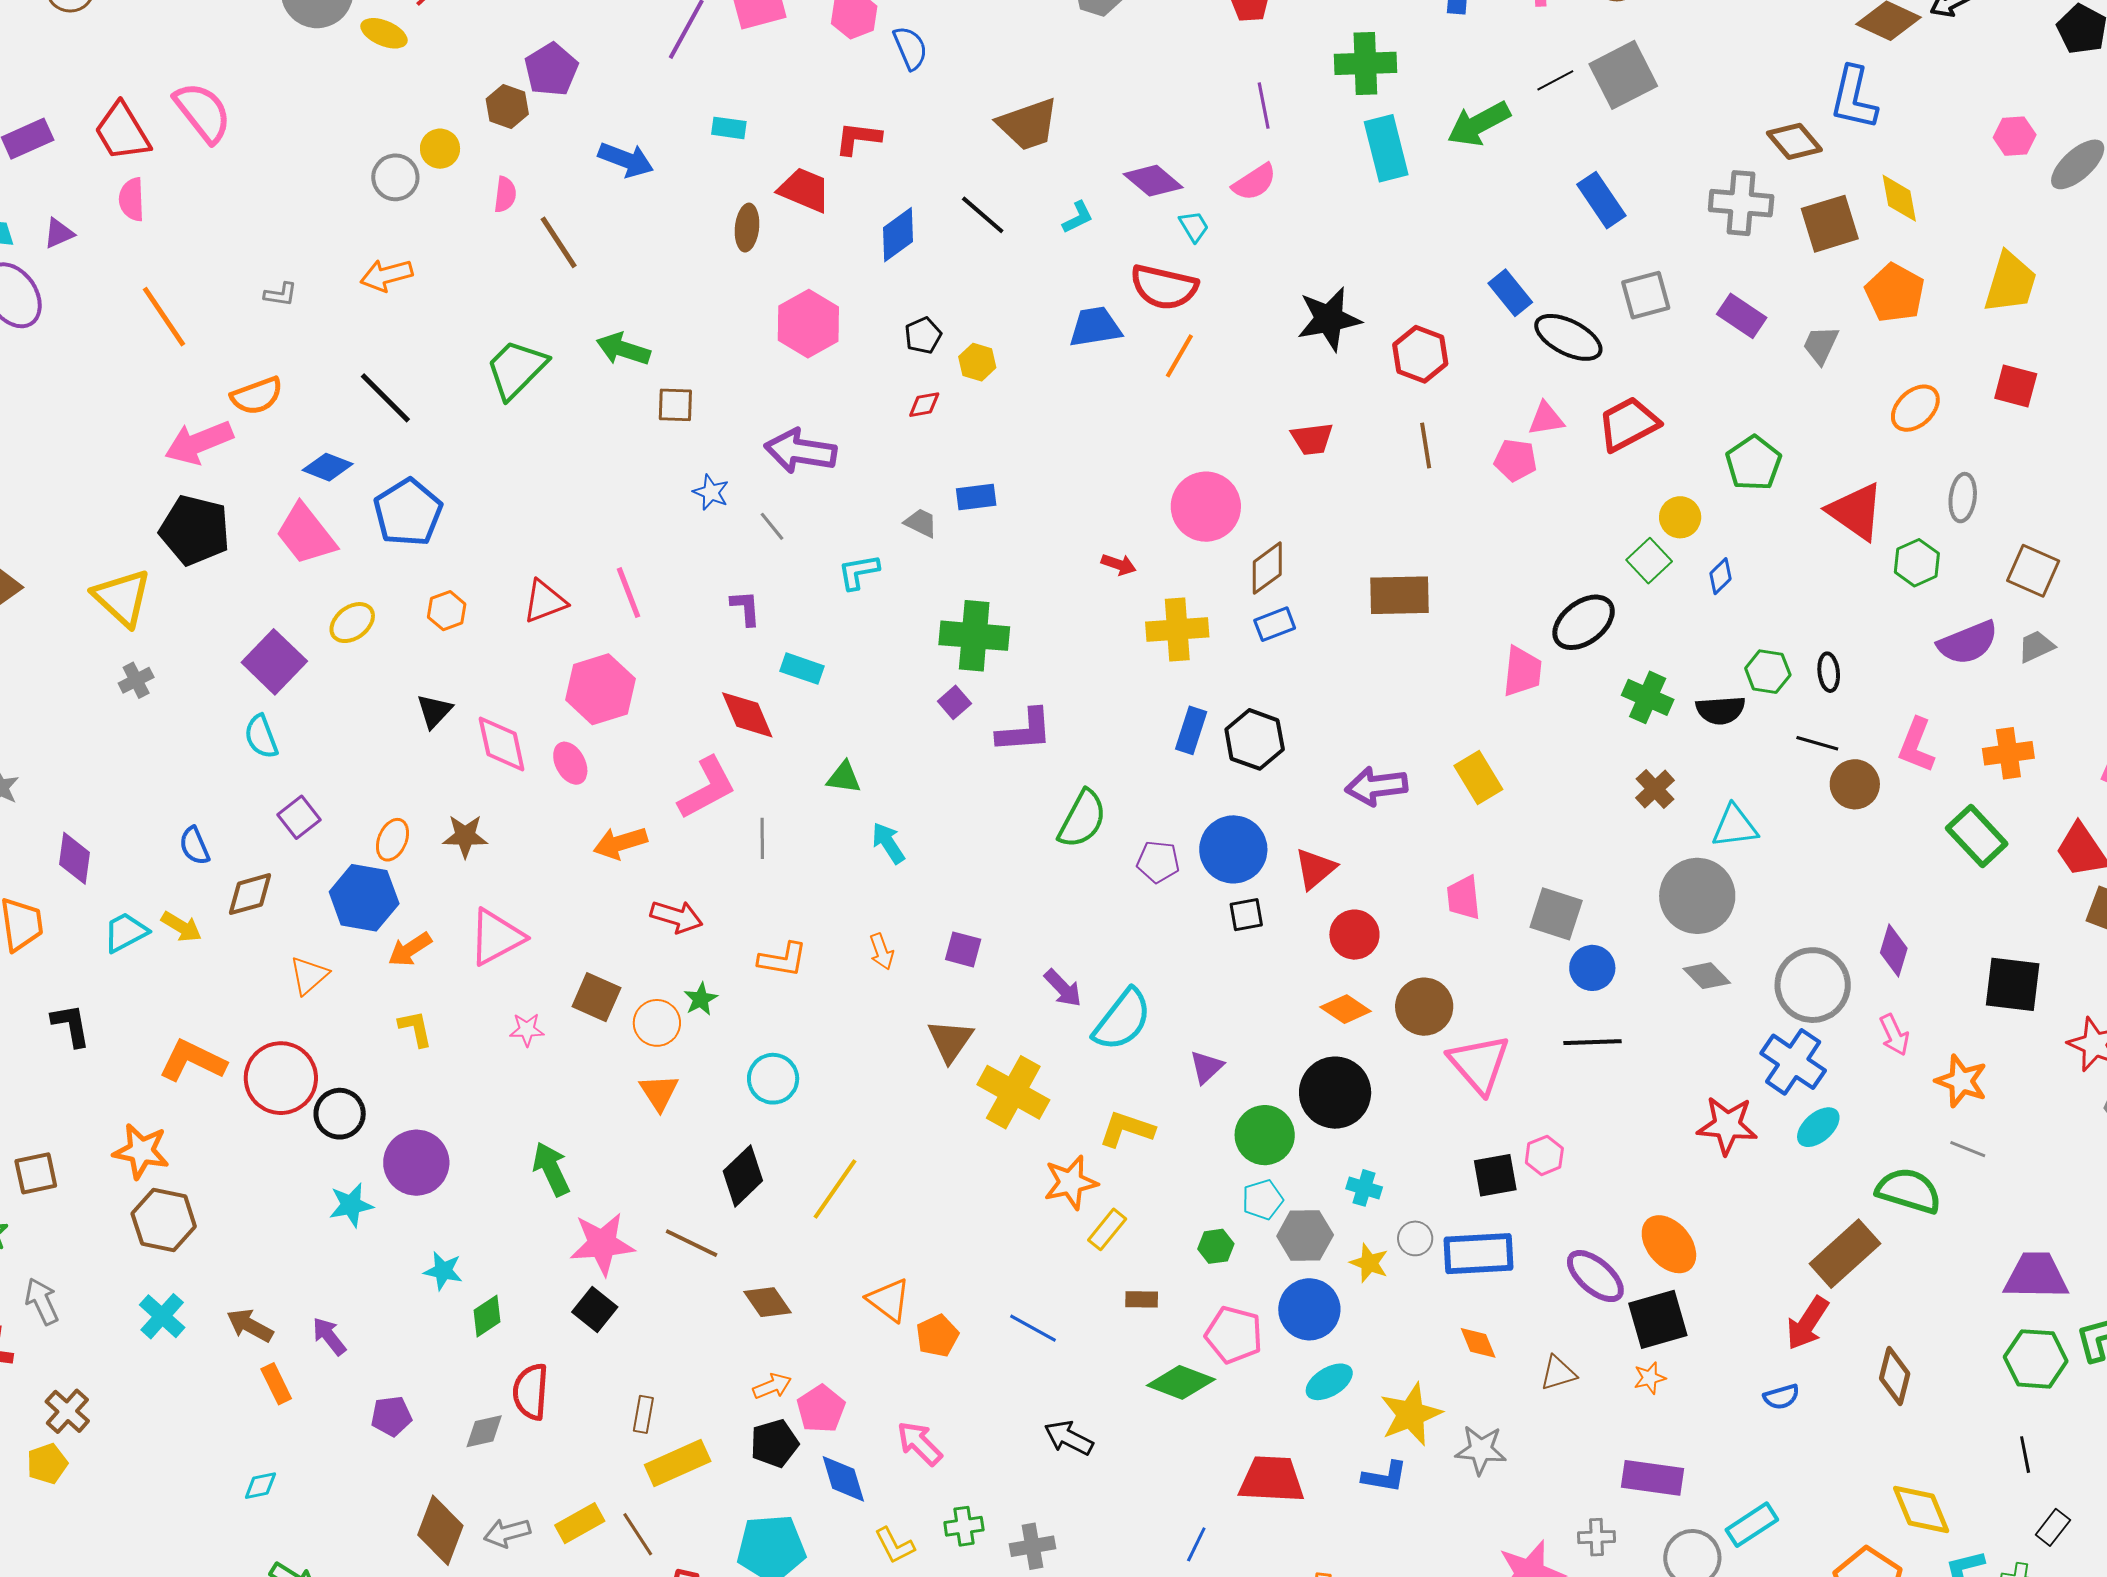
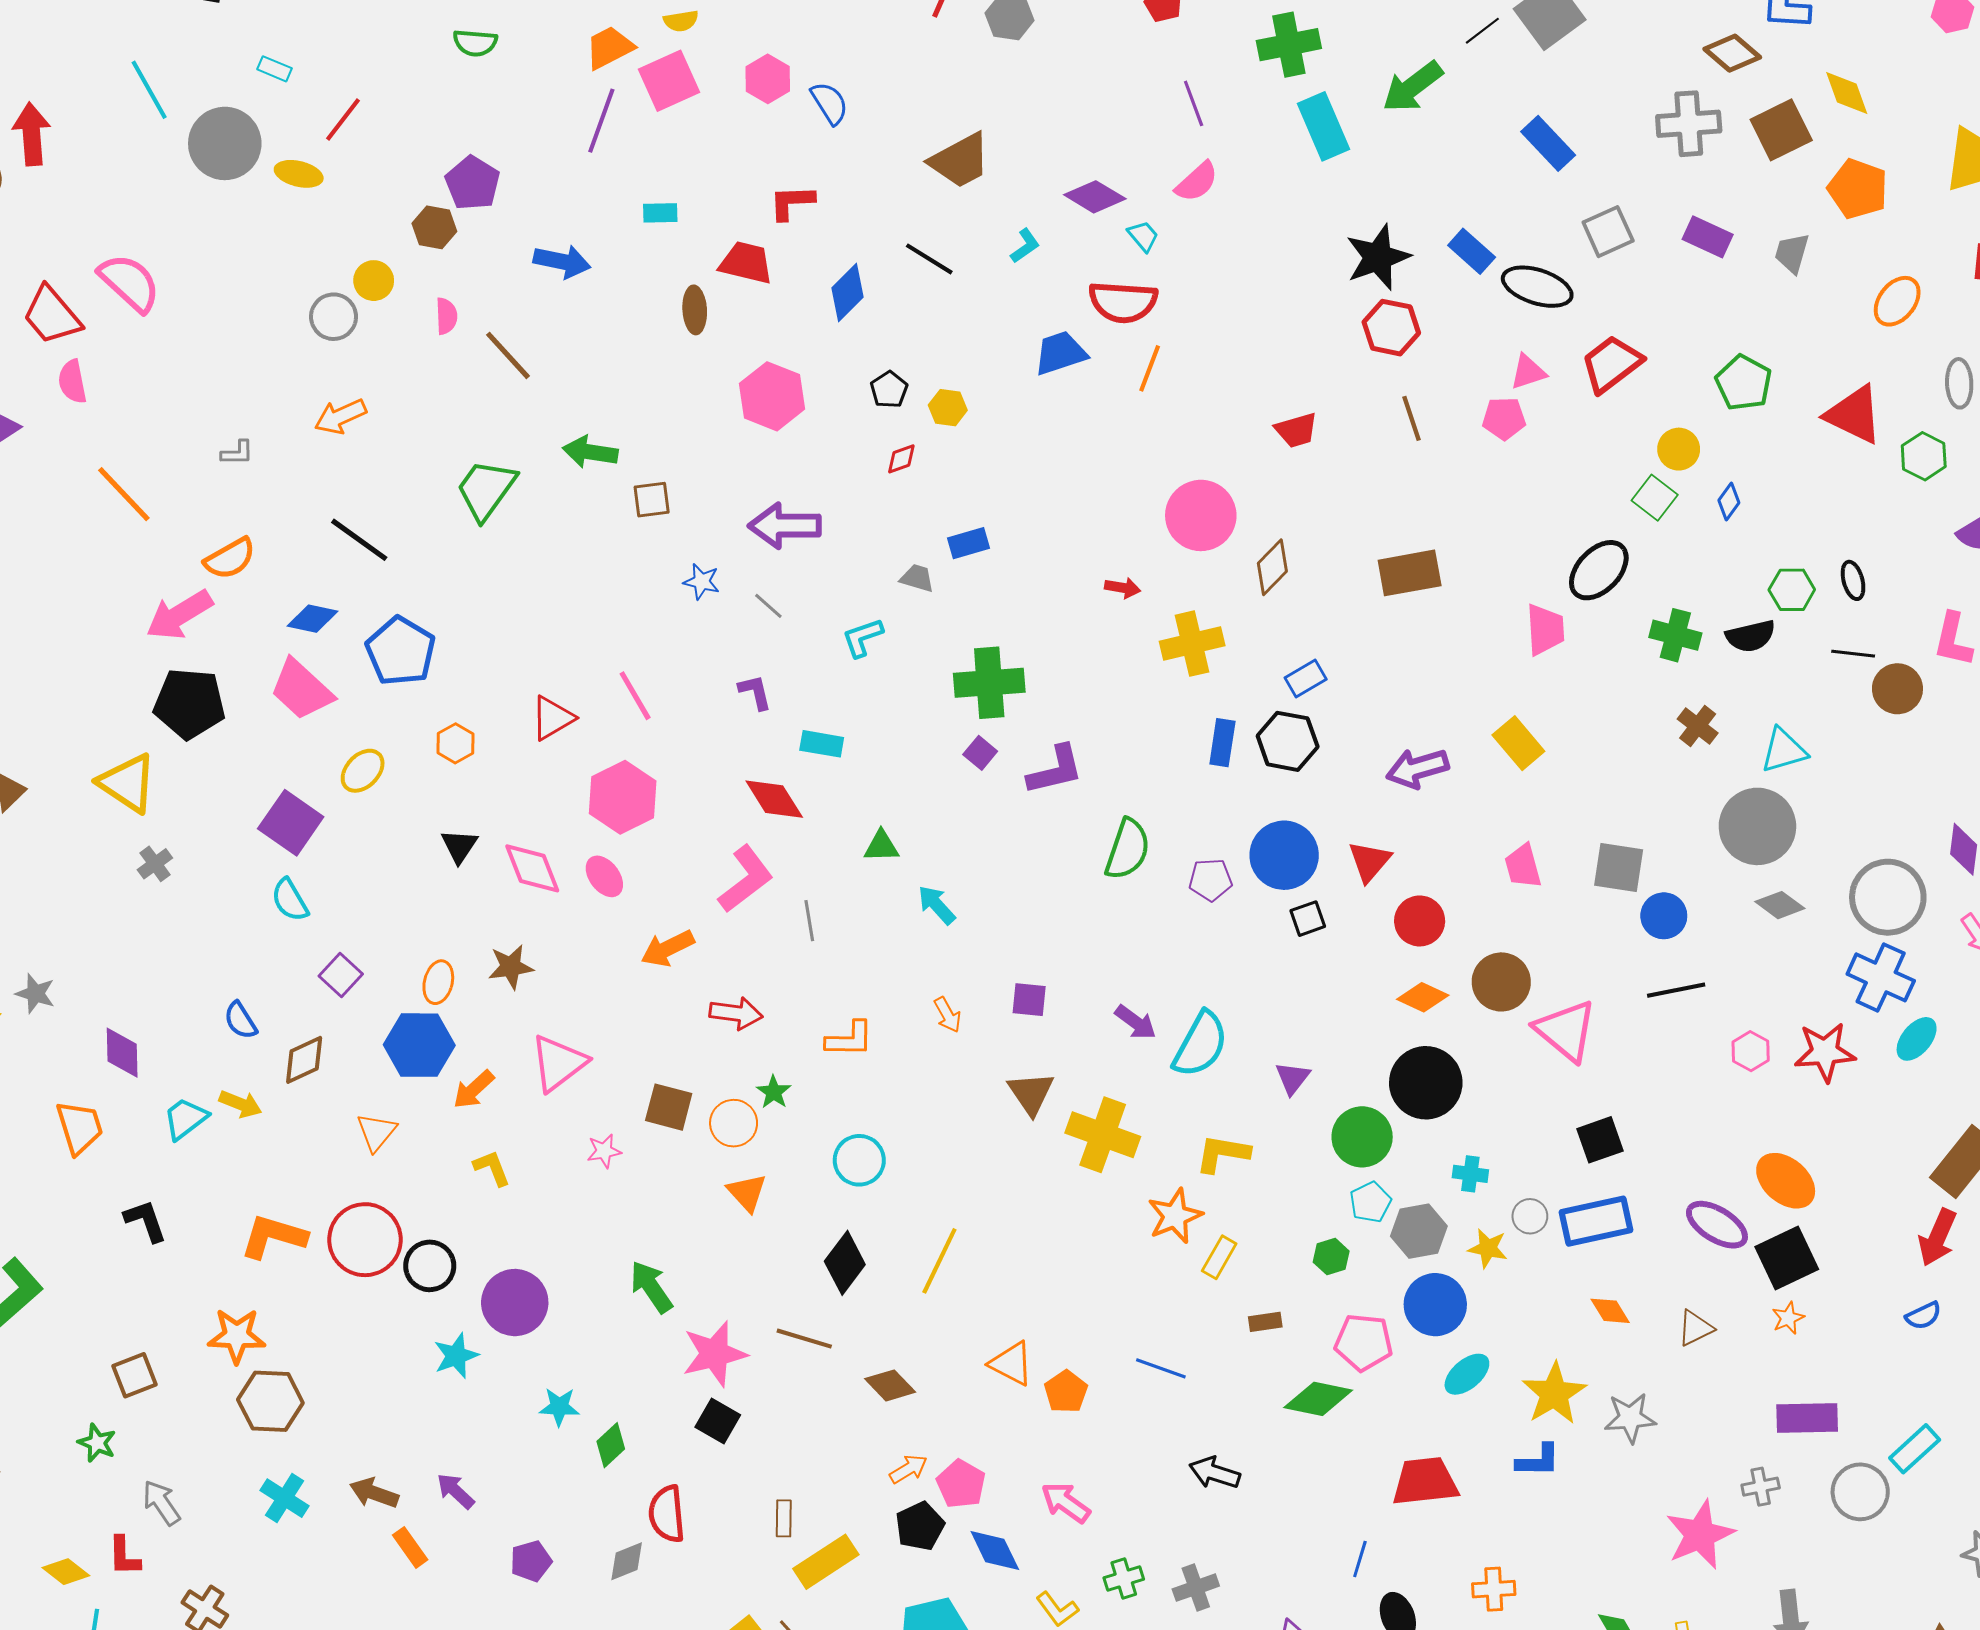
black star: (1329, 319) -> (1378, 257), moved
blue rectangle: (1275, 624) -> (1306, 678), moved
pink hexagon: (1544, 1155) -> (1751, 1051), moved

